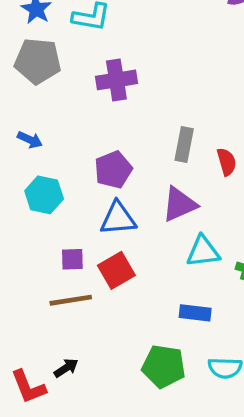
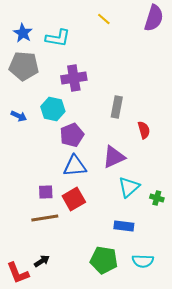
gray rectangle: (184, 144) -> (117, 107), moved
cyan hexagon: (44, 195) -> (53, 109), moved
cyan triangle: (203, 251) -> (129, 187), turned -35

